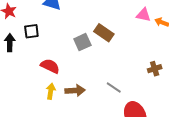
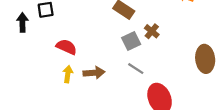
gray square: (82, 42) -> (131, 41), moved
brown cross: (155, 69) -> (152, 31), moved, turned -32

